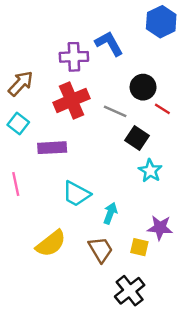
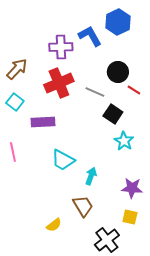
blue hexagon: (161, 22) -> (118, 22), moved
yellow semicircle: (51, 243) -> (54, 225), moved, size x0.6
yellow square: (139, 247) -> (130, 217), moved

